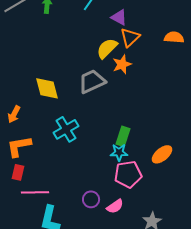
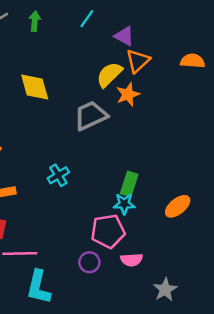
yellow diamond: (47, 88) -> (35, 87), moved
cyan cross: (66, 129) -> (58, 175), size x0.7
pink pentagon: (128, 174) -> (108, 231), moved
pink semicircle: (115, 206) -> (132, 260), moved, turned 30

